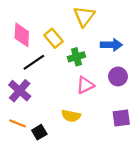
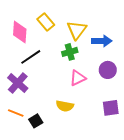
yellow triangle: (84, 16) -> (77, 30), moved
yellow rectangle: (54, 38) -> (46, 22), moved

